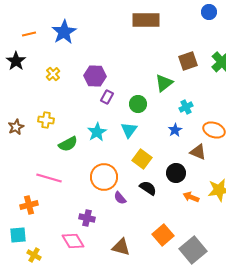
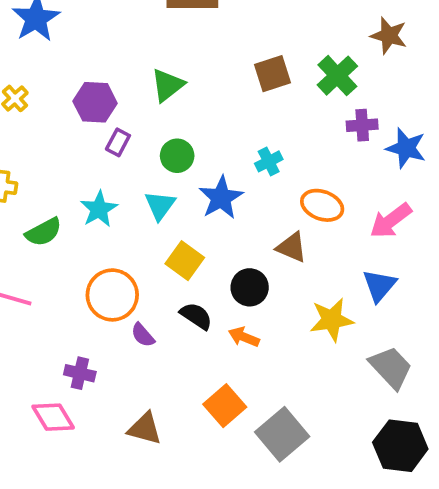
green triangle: (164, 83) -> (168, 85), moved
blue star: (175, 130) -> (221, 198), moved, size x1.6
orange arrow: (191, 197) -> (244, 337), moved

